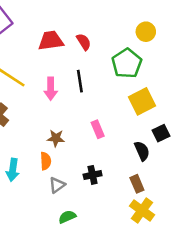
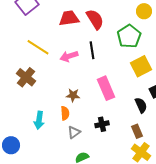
red semicircle: (84, 42) -> (95, 19), size x1.5
pink arrow: (51, 89) -> (69, 56), turned 72
pink rectangle: (98, 129) -> (106, 88), size x1.6

